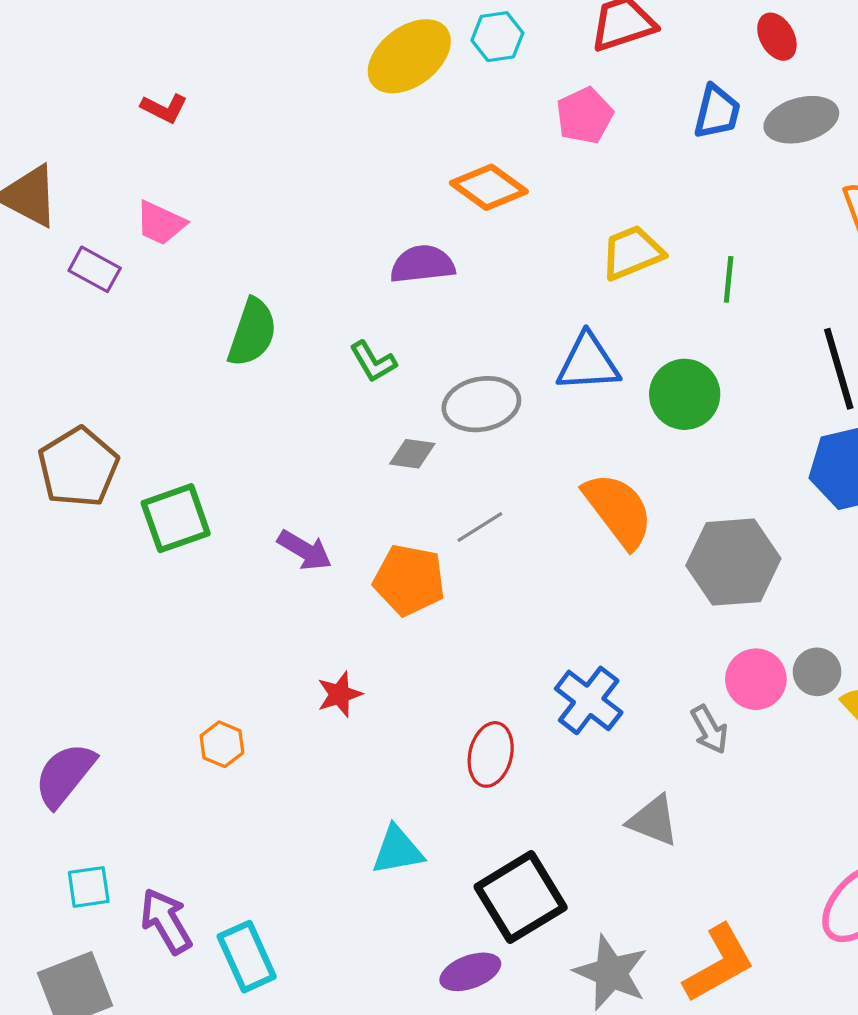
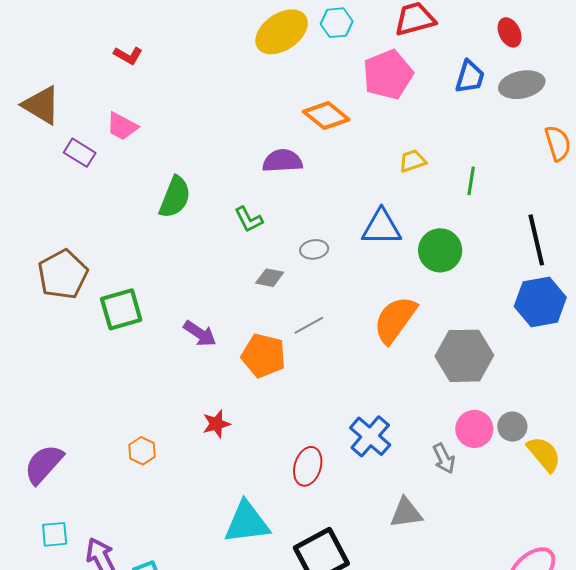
pink pentagon: (585, 116) -> (388, 75), size x1.4
yellow trapezoid: (632, 253) -> (413, 161), size x0.7
gray ellipse: (481, 404) -> (314, 249), size x0.6
orange semicircle: (618, 510) -> (395, 320), turned -110
gray triangle: (653, 821) -> (406, 513), turned -33
cyan triangle: (398, 850) -> (247, 522), size x1.4

